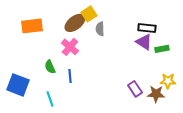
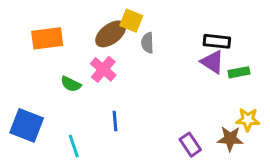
yellow square: (89, 14) -> (131, 21), turned -35
green semicircle: (50, 67) -> (71, 84), moved, turned -40
blue line: (70, 76) -> (115, 121), moved
purple rectangle: (135, 89) -> (190, 145), moved

